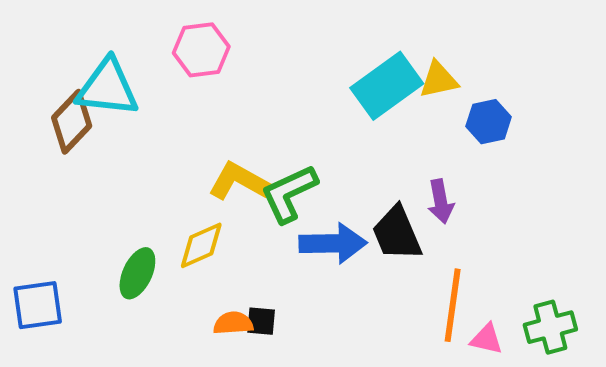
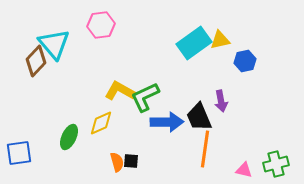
cyan triangle: (107, 88) -> (54, 44), turned 44
orange line: (453, 305) -> (205, 149), moved
orange semicircle: (233, 323) -> (117, 162), turned 78

